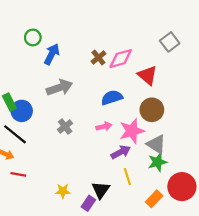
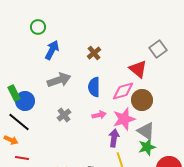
green circle: (33, 37) -> (38, 27), moved
gray square: (170, 42) -> (158, 49), moved
pink diamond: (121, 59) -> (123, 91), moved
blue semicircle: (112, 98) -> (94, 87), moved, turned -72
purple arrow: (121, 152) -> (114, 138), turned -54

